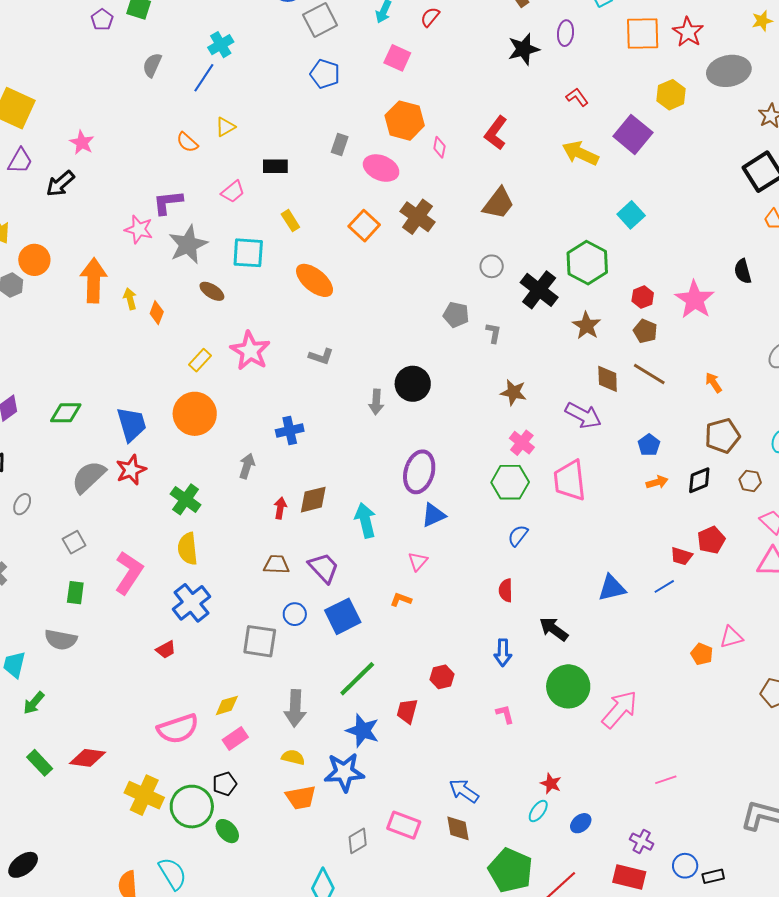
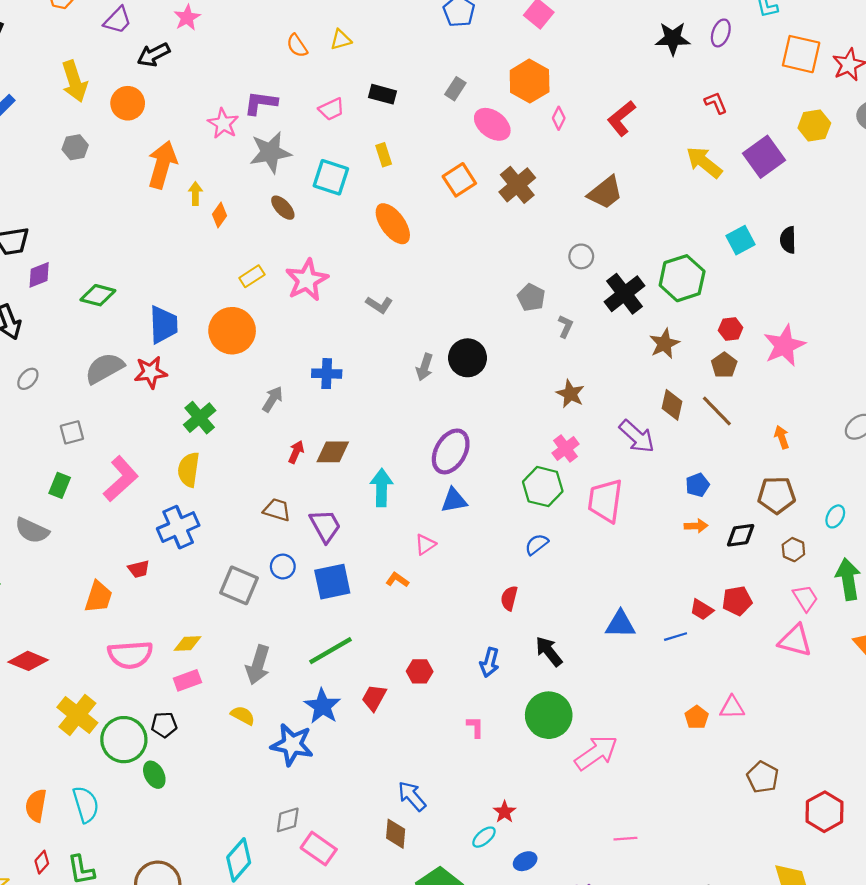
orange circle: (34, 260) -> (128, 103), moved
black semicircle: (743, 271) -> (788, 240), moved
orange trapezoid: (301, 798) -> (99, 597), moved, turned -76
pink rectangle: (404, 825) -> (319, 849), moved

